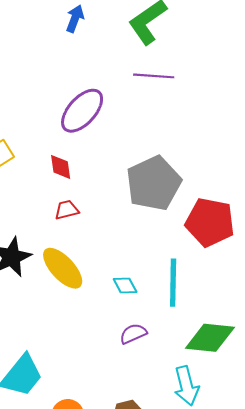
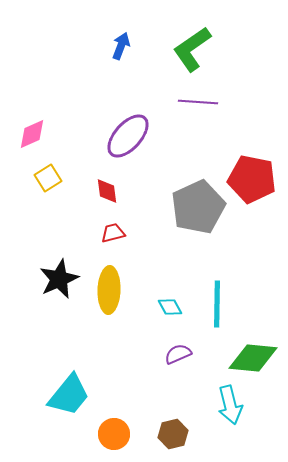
red pentagon: (210, 222) -> (252, 179), moved
yellow ellipse: (63, 268) -> (109, 290), turned 45

